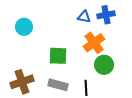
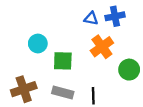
cyan circle: (24, 27) -> (38, 43), moved
green circle: (104, 65) -> (129, 70), moved

